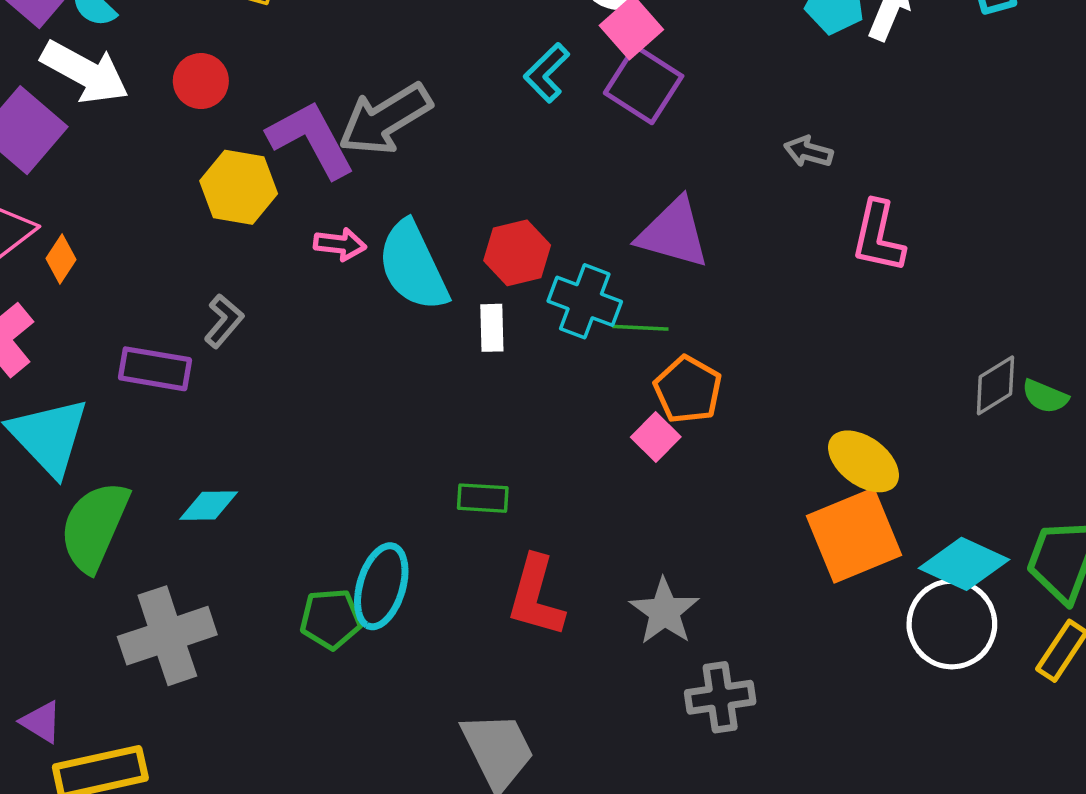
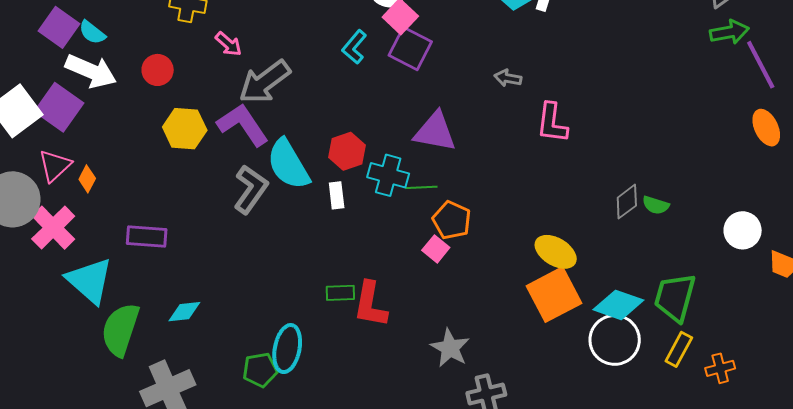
purple L-shape: (311, 139) -> (243, 125), moved
pink arrow: (340, 244) -> (228, 44), moved, turned 40
gray L-shape: (224, 321) -> (251, 189), moved, size x1.6
red L-shape: (536, 596) -> (370, 304), moved

